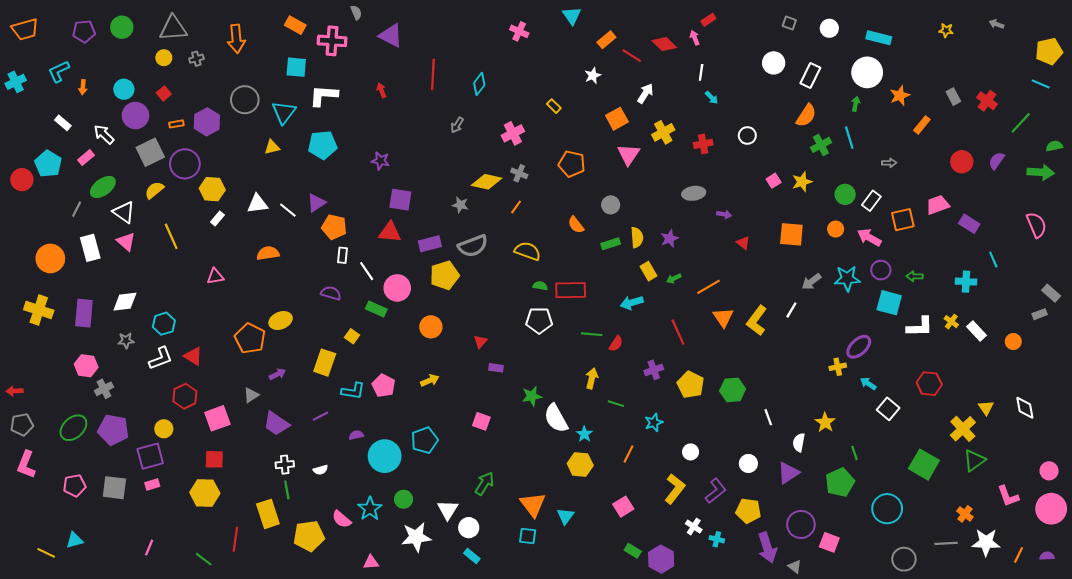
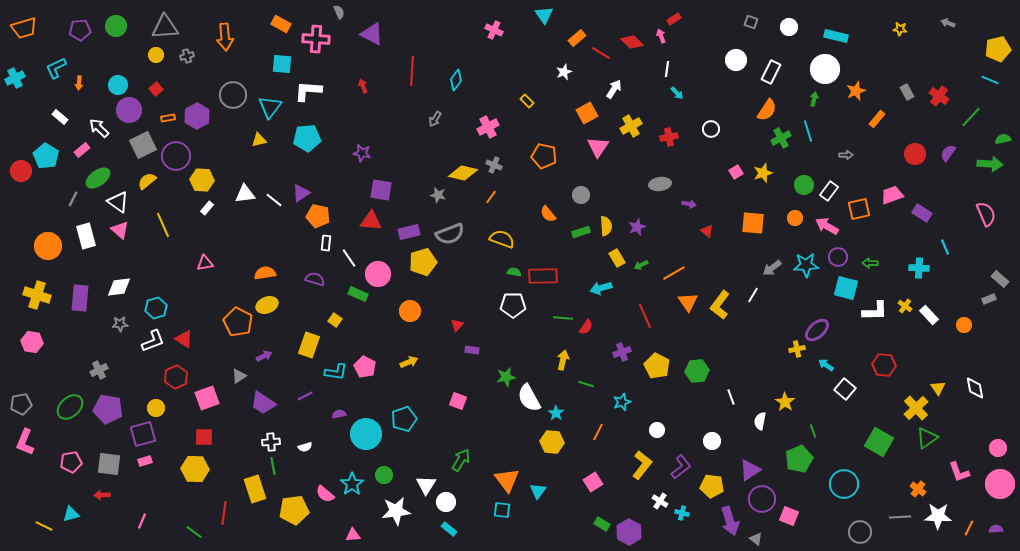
orange semicircle: (268, 253) -> (265, 273), moved
pink hexagon: (86, 366) -> (32, 342), moved
red arrow: (15, 391) -> (102, 495), moved
purple triangle: (788, 473) -> (750, 470), moved

